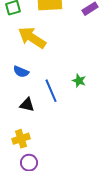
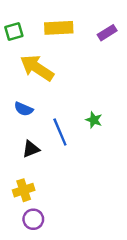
black triangle: (27, 105) -> (31, 149), turned -35

